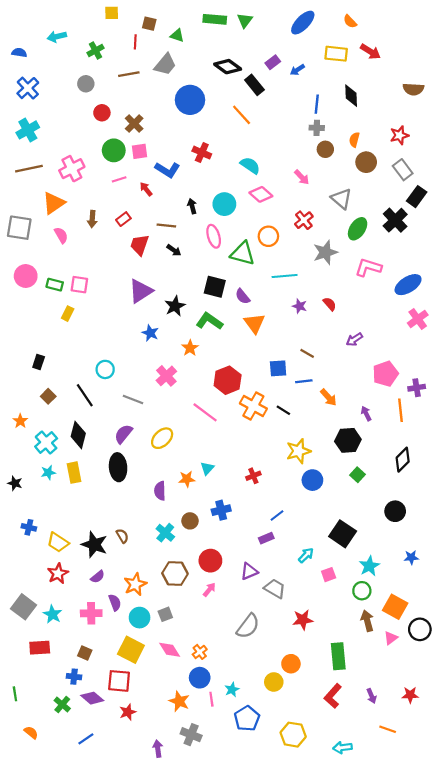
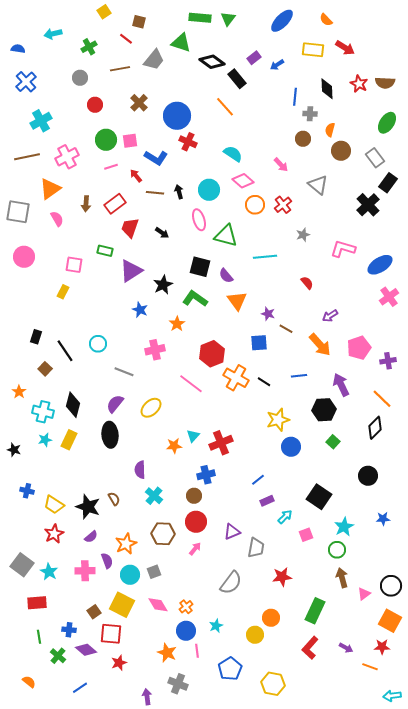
yellow square: (112, 13) -> (104, 12), turned -32
green triangle: (177, 35) -> (181, 43), moved, size x1.5
red line: (135, 42) -> (126, 39), turned -56
blue circle: (190, 100) -> (177, 116), moved
brown cross: (134, 124) -> (139, 103), moved
gray cross: (317, 128) -> (310, 114), moved
cyan cross: (28, 130) -> (41, 121), moved
red star: (399, 135) -> (359, 84), moved, turned -30
red rectangle: (123, 219) -> (115, 204), size x1.5
brown line: (166, 226) -> (155, 193), moved
green ellipse: (358, 229) -> (387, 123), moved
orange circle: (268, 236) -> (255, 205), moved
gray star: (325, 252) -> (303, 235), size x0.6
green rectangle: (55, 285) -> (105, 251), moved
purple star: (300, 306) -> (268, 314), moved
pink cross: (166, 376) -> (155, 350), turned 30
blue line: (304, 381) -> (299, 376), moved
black line: (85, 395) -> (65, 351), moved
orange arrow: (329, 397) -> (320, 345), moved, size x1.4
orange line: (401, 410) -> (382, 399), moved, turned -40
purple arrow: (366, 413) -> (341, 385), size x1.6
cyan cross: (46, 442) -> (43, 412), turned -35
yellow rectangle: (74, 473) -> (69, 440), turned 36
red cross: (253, 476) -> (221, 443), moved, size x1.6
purple semicircle: (160, 491) -> (140, 470), moved
brown circle: (190, 521) -> (194, 496), moved
purple rectangle: (266, 538) -> (267, 501), moved
gray trapezoid: (275, 589) -> (256, 548), turned 70
orange square: (395, 607) -> (390, 621), moved
brown square: (85, 653) -> (94, 612), moved, turned 32
green rectangle: (338, 656) -> (315, 611), turned 30
cyan star: (232, 690) -> (216, 626), moved
green line: (15, 694) -> (39, 637), moved
purple arrow: (372, 696) -> (346, 648), turned -40
orange line: (388, 729) -> (370, 667), moved
cyan arrow: (343, 748) -> (392, 696), moved

